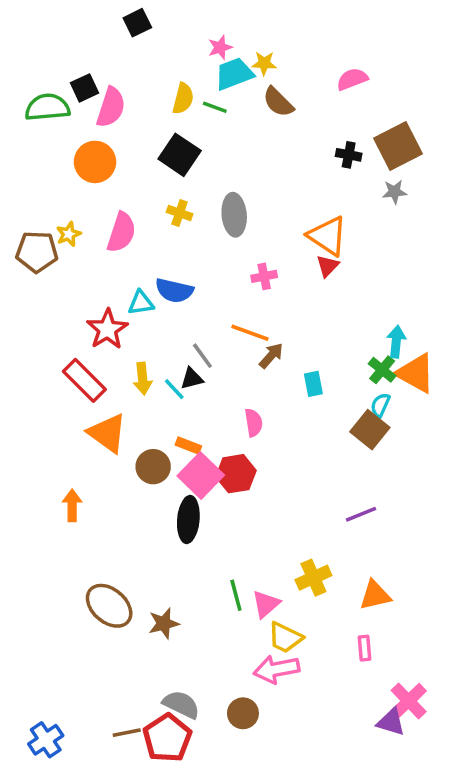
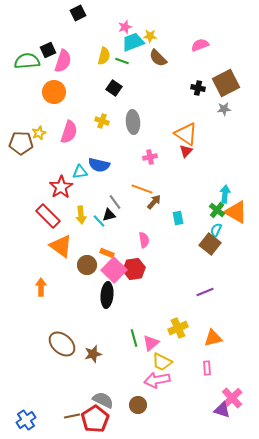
black square: (180, 155) -> (114, 88), moved, size x0.7

